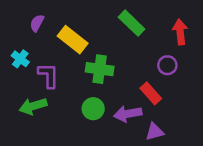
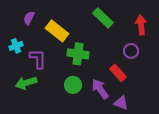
cyan cross: (20, 59) -> (16, 46), turned 32
purple arrow: (128, 114) -> (100, 89), turned 65
purple triangle: (155, 132) -> (121, 103), turned 35

